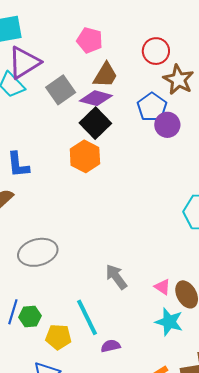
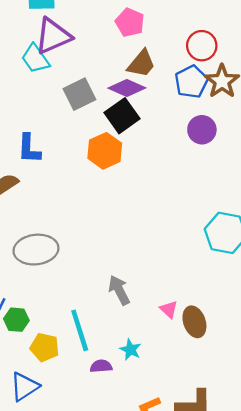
gray square: (61, 90) -> (79, 94), moved
blue pentagon: (152, 107) -> (191, 82), moved
cyan star: (169, 322) -> (131, 350), moved, size x0.7

